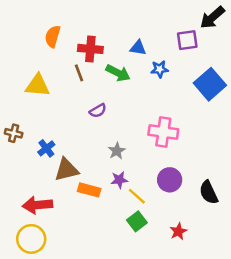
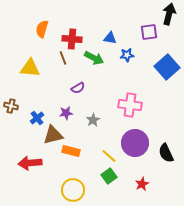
black arrow: (212, 18) -> (169, 14), turned 145
purple star: (119, 180) -> (66, 113), moved
purple circle: (170, 180) -> (135, 143), size x1.4
yellow circle: (31, 239) -> (73, 190), moved

